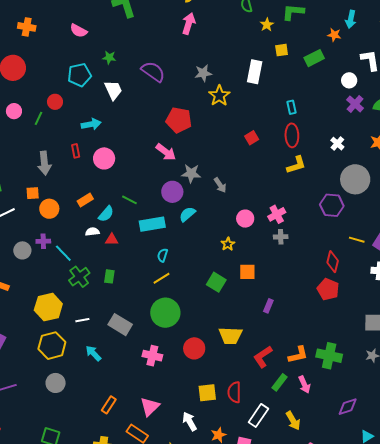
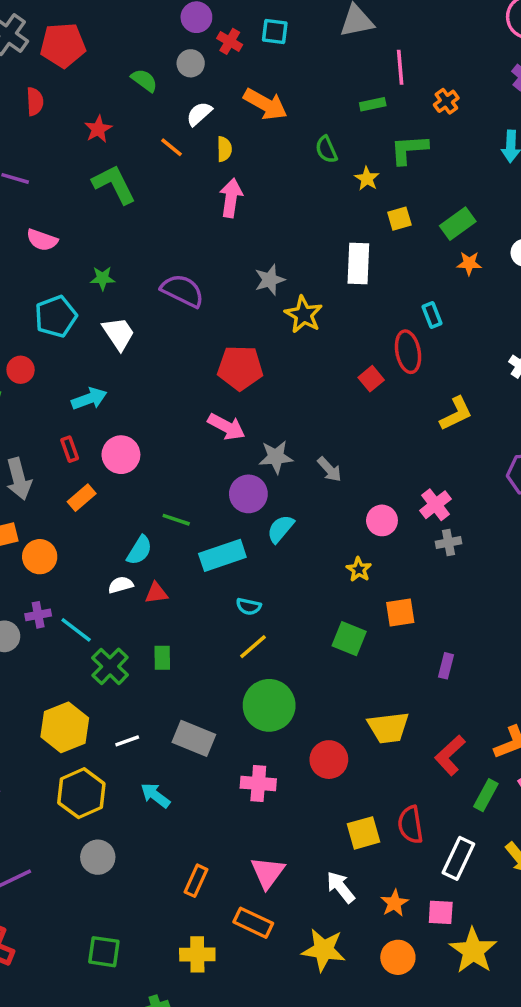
orange star: (334, 35) -> (469, 263), moved
red ellipse: (292, 135) -> (408, 352), moved
orange rectangle: (85, 200) -> (82, 498), moved
cyan semicircle: (163, 255) -> (249, 606), turned -88

